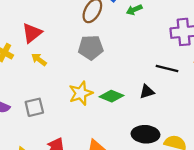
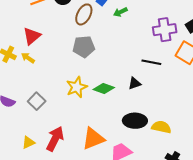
yellow arrow: (39, 60) -> (28, 58), moved
gray square: (34, 107) -> (37, 101), turned -30

